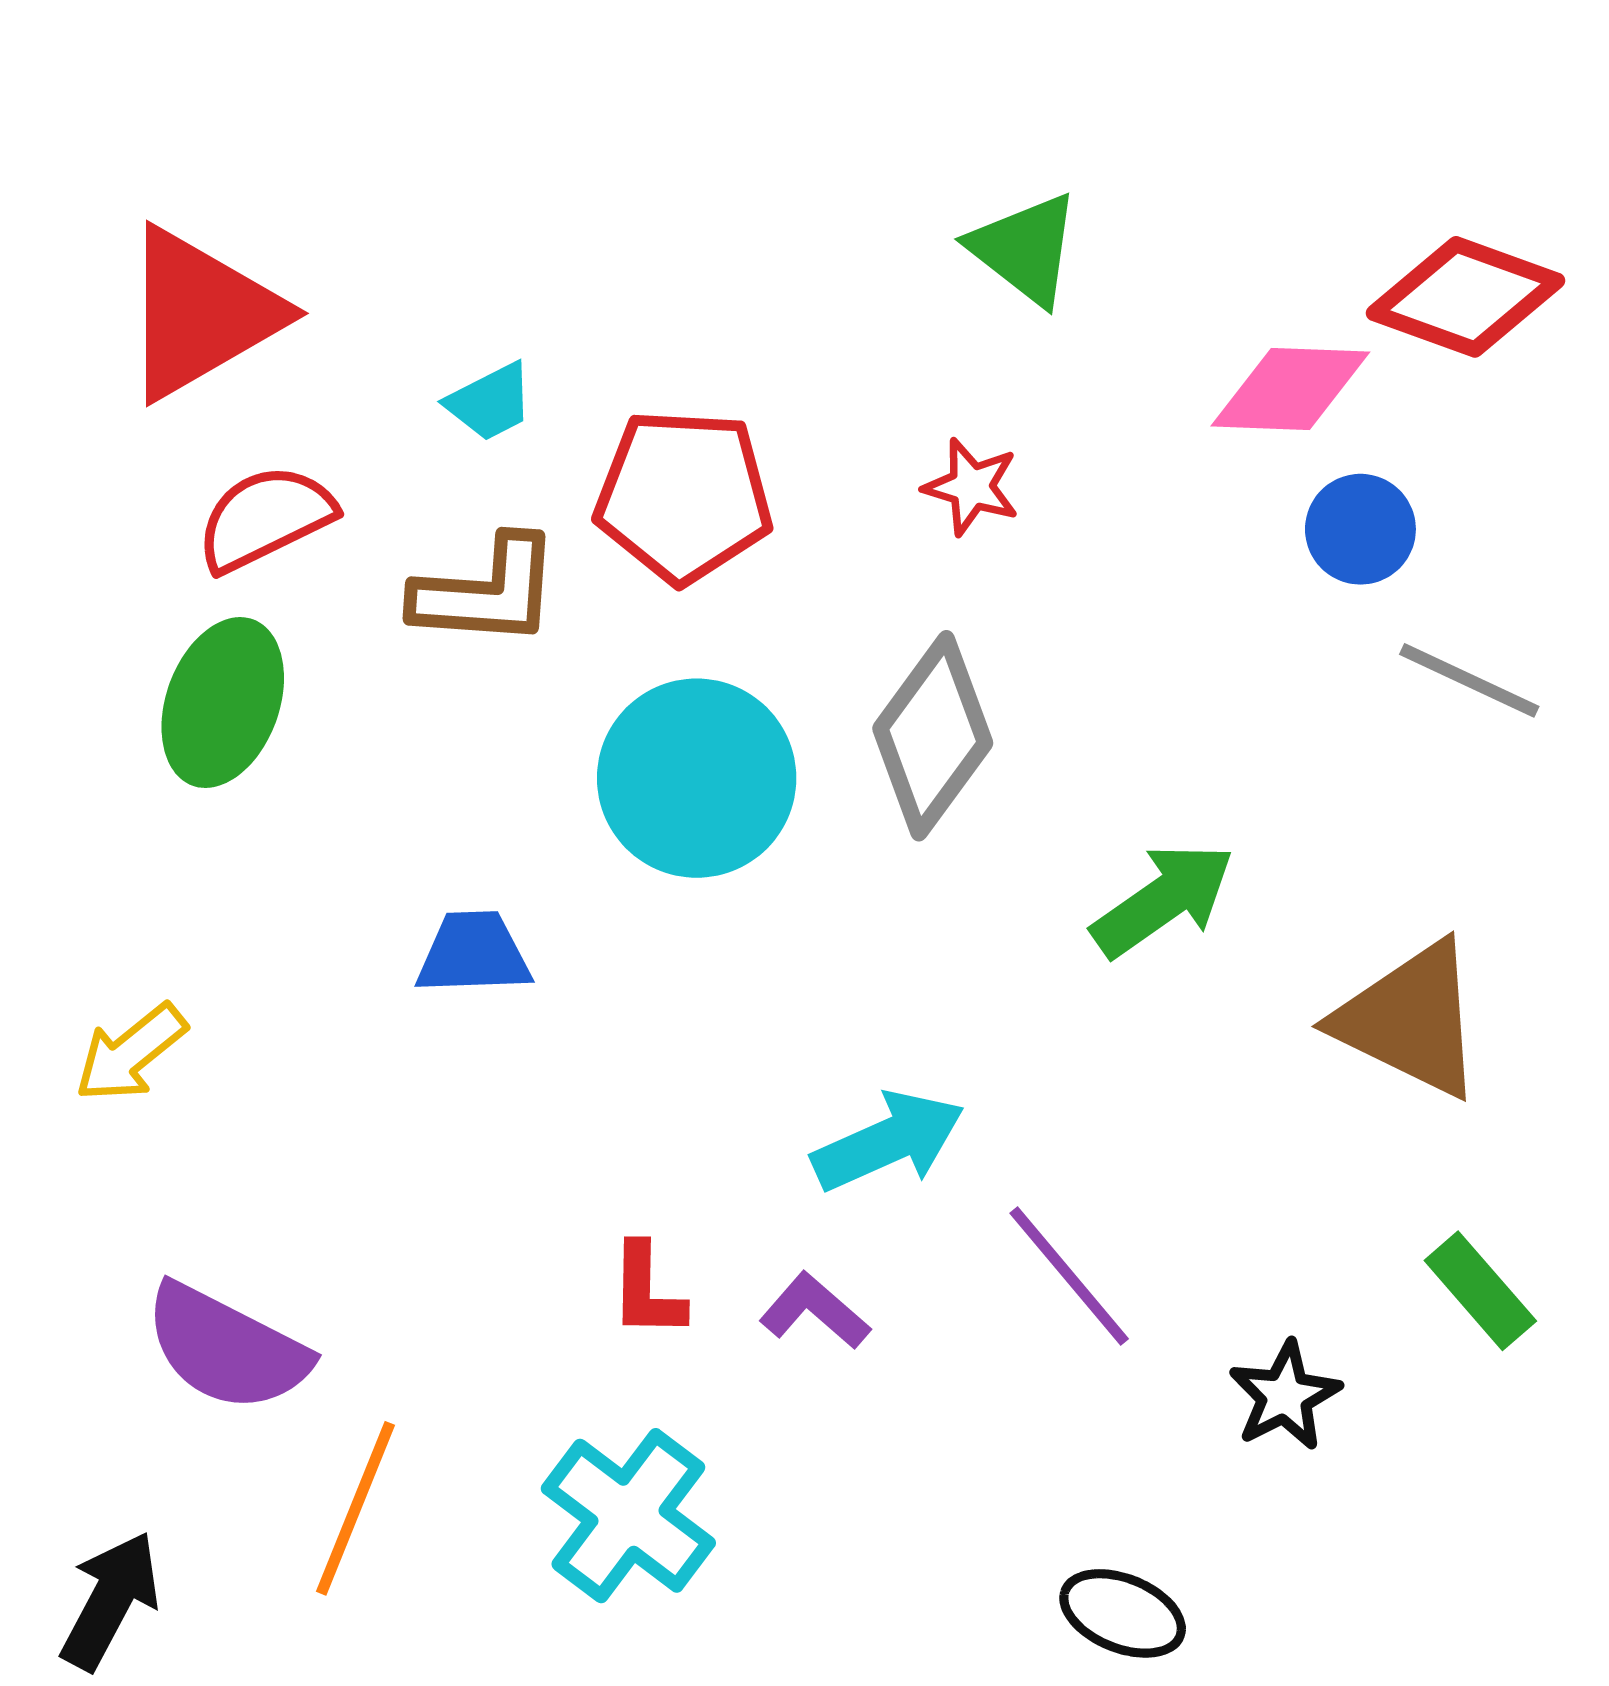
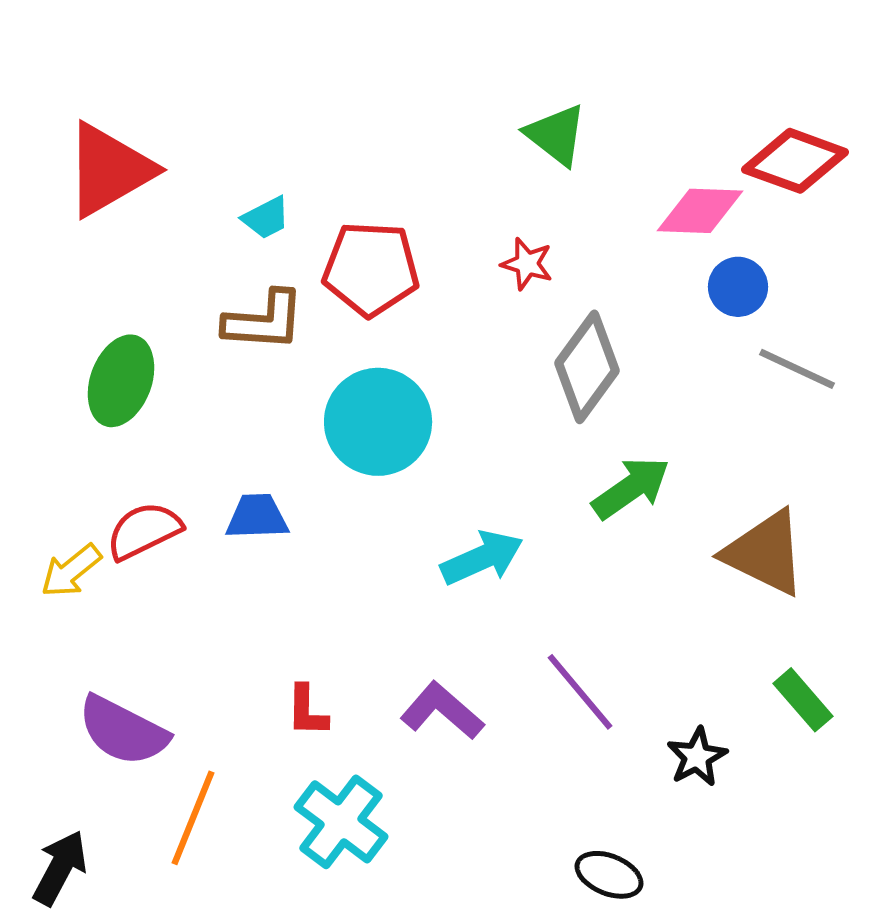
red semicircle: (265, 518) -> (144, 531), moved
gray diamond: (933, 736) -> (587, 367), moved
cyan arrow: (888, 1141) -> (482, 558), moved
red L-shape: (647, 1291) -> (307, 711), moved
purple L-shape: (815, 1311) -> (442, 711), size x1.4

